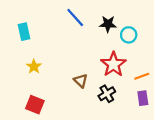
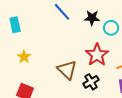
brown triangle: (81, 81) -> (67, 70), size x1.5

